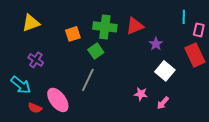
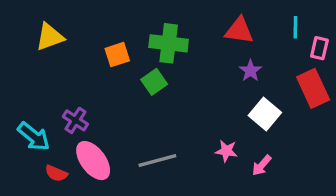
red triangle: (135, 26) -> (239, 30), moved, turned 30
purple cross: (36, 60) -> (75, 120), moved
gray line: (88, 80) -> (157, 161), moved, turned 50

